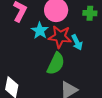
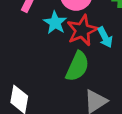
red star: (60, 37) -> (82, 30), turned -30

